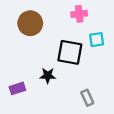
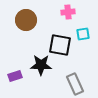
black star: (48, 76) -> (41, 65), size x1.5
gray rectangle: (87, 98) -> (75, 84), size x1.5

